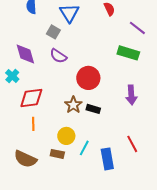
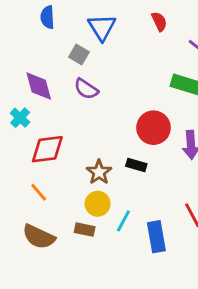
red circle: (88, 78) -> (154, 128), moved
brown star: (73, 105) -> (99, 172), moved
orange line: (33, 124) -> (39, 192), moved, turned -40

